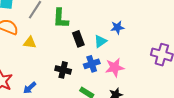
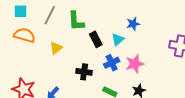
yellow triangle: (30, 43) -> (56, 48), moved, turned -40

